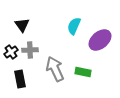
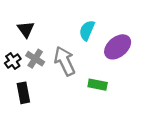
gray cross: (30, 50) -> (35, 59), turned 35
gray arrow: (55, 69) -> (65, 61), moved

